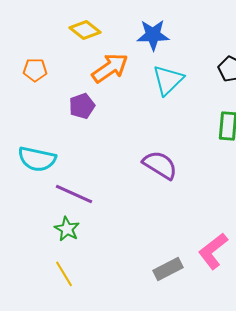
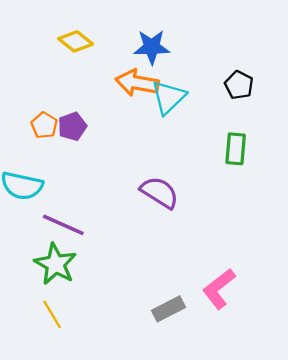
orange arrow: (110, 68) -> (137, 83), moved, turned -135
orange pentagon: (35, 70) -> (44, 125), moved, turned 30
green star: (67, 229) -> (55, 264), size x1.5

